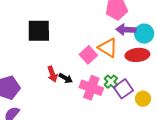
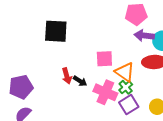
orange triangle: (108, 48) -> (125, 72), moved
pink square: (88, 55) -> (104, 59), turned 36
purple square: (123, 89) -> (129, 105), moved

